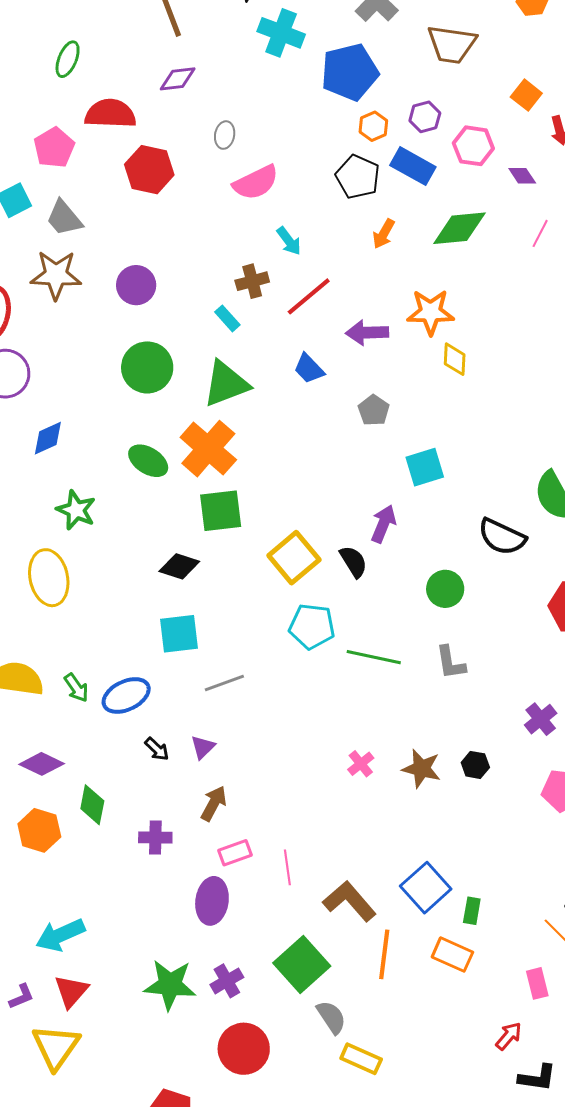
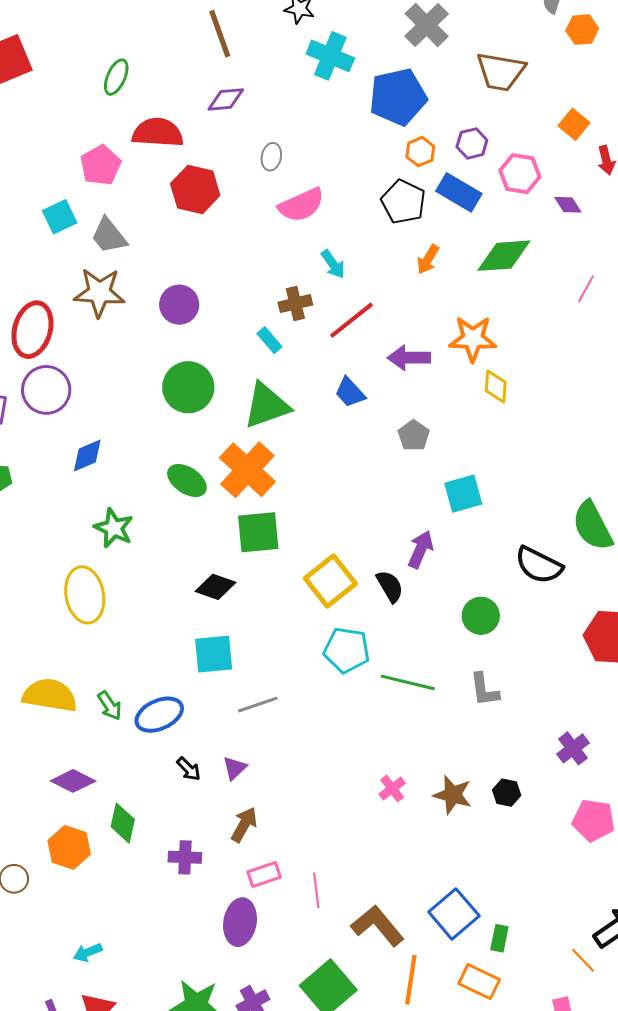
pink line: (540, 233) -> (586, 289), moved
cyan arrow: (60, 935) -> (88, 952), size x0.6

